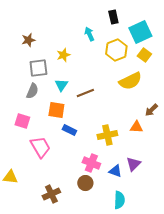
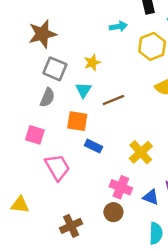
cyan arrow: (89, 34) -> (118, 26), turned 104
brown star: (28, 40) -> (42, 34), size x1.6
yellow star: (63, 55) -> (92, 63), moved
gray square: (38, 68) -> (55, 69), turned 30
yellow cross: (107, 135) -> (141, 152), turned -30

